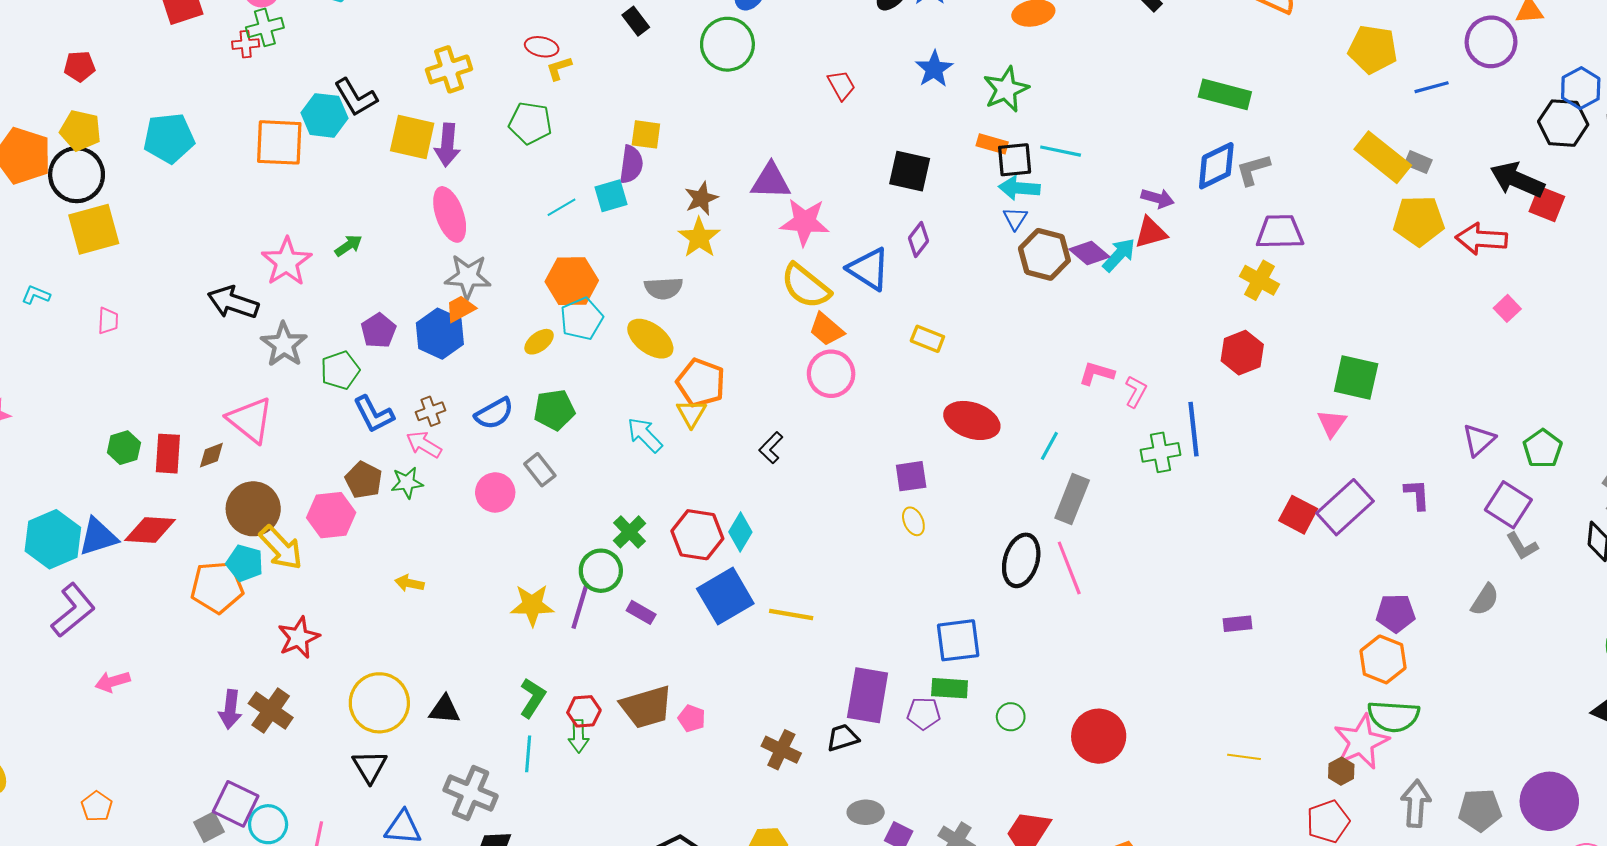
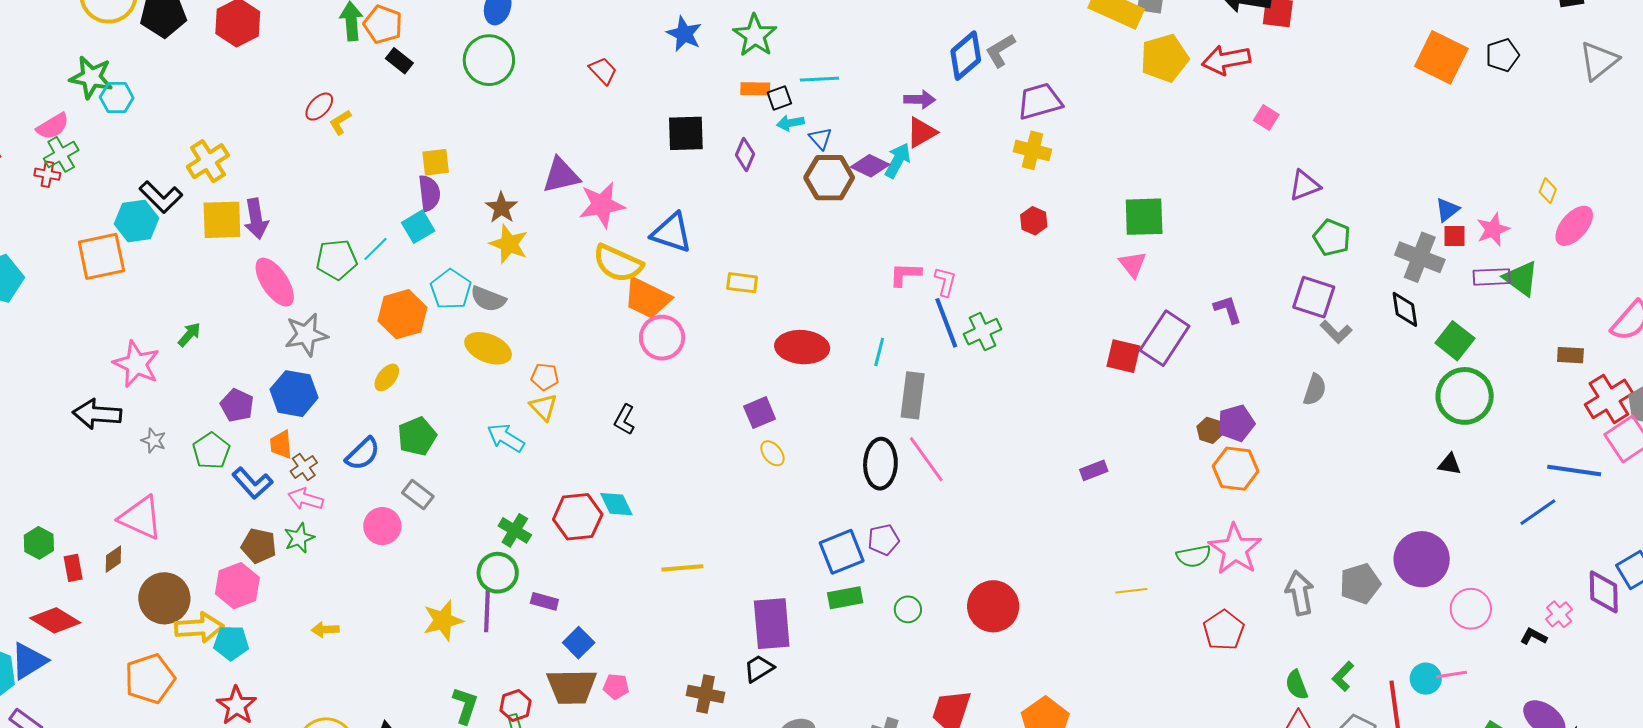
red cross: (246, 44) -> (47, 174), turned 30
red ellipse: (542, 47) -> (319, 107), turned -44
yellow cross: (449, 69) -> (208, 161), moved
green pentagon: (530, 123) -> (336, 260), moved
black square: (1015, 160) -> (779, 98), size x0.7
cyan arrow: (1019, 188) -> (790, 123), size x0.7
blue triangle: (1015, 218) -> (821, 138), moved
purple diamond: (919, 240) -> (745, 154), moved
gray semicircle: (664, 288) -> (488, 299), turned 39
orange trapezoid: (460, 309) -> (281, 444), moved, turned -52
cyan pentagon: (582, 319) -> (451, 289), moved
orange trapezoid: (826, 329) -> (647, 298), size x1.4
gray star: (284, 345) -> (154, 441), size x0.6
red hexagon: (1242, 353) -> (1034, 221), size x0.7
orange pentagon: (701, 383) -> (545, 377), size x0.6
blue line: (1193, 429) -> (946, 323), moved
purple triangle: (1479, 440) -> (1305, 185), moved, turned 36
green hexagon: (124, 448) -> (39, 543), moved
red rectangle: (168, 454) -> (73, 568), size x0.7
red diamond: (150, 530) -> (55, 620), moved, turned 42
cyan diamond: (740, 532) -> (616, 504), turned -42
yellow arrow: (281, 548) -> (199, 627), turned -36
cyan pentagon: (245, 563) -> (231, 643), moved
blue square: (725, 596) -> (579, 643), moved, size x0.6
brown trapezoid: (646, 707) -> (572, 687), turned 30
purple pentagon: (924, 714) -> (883, 540), moved
green semicircle: (1393, 716) -> (1194, 556), moved, size x0.7
brown hexagon: (1341, 771) -> (1210, 430), moved

